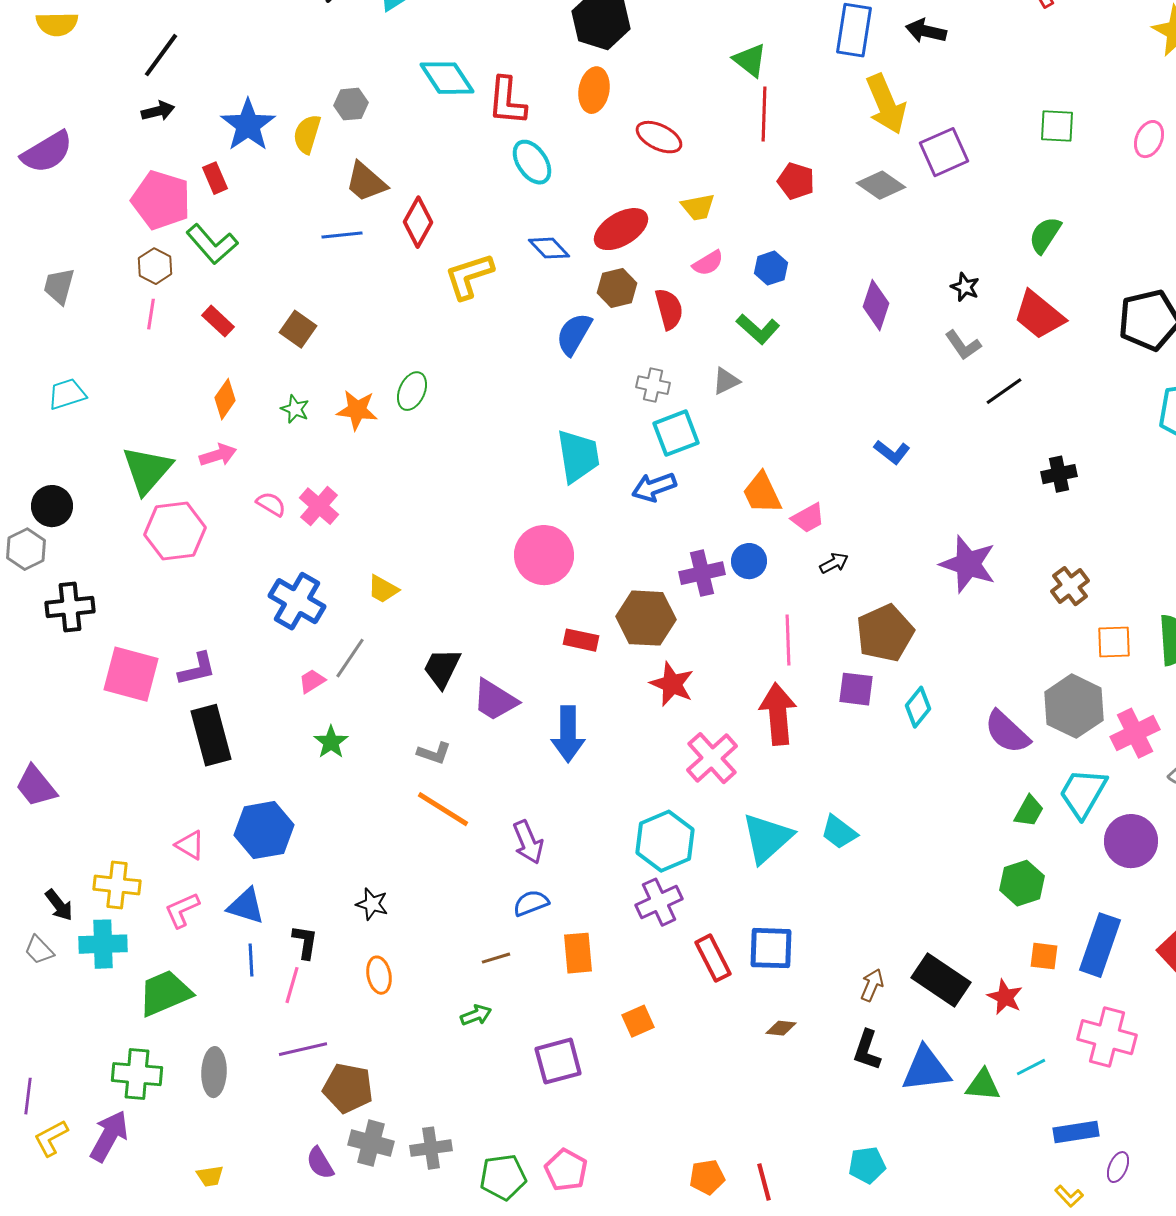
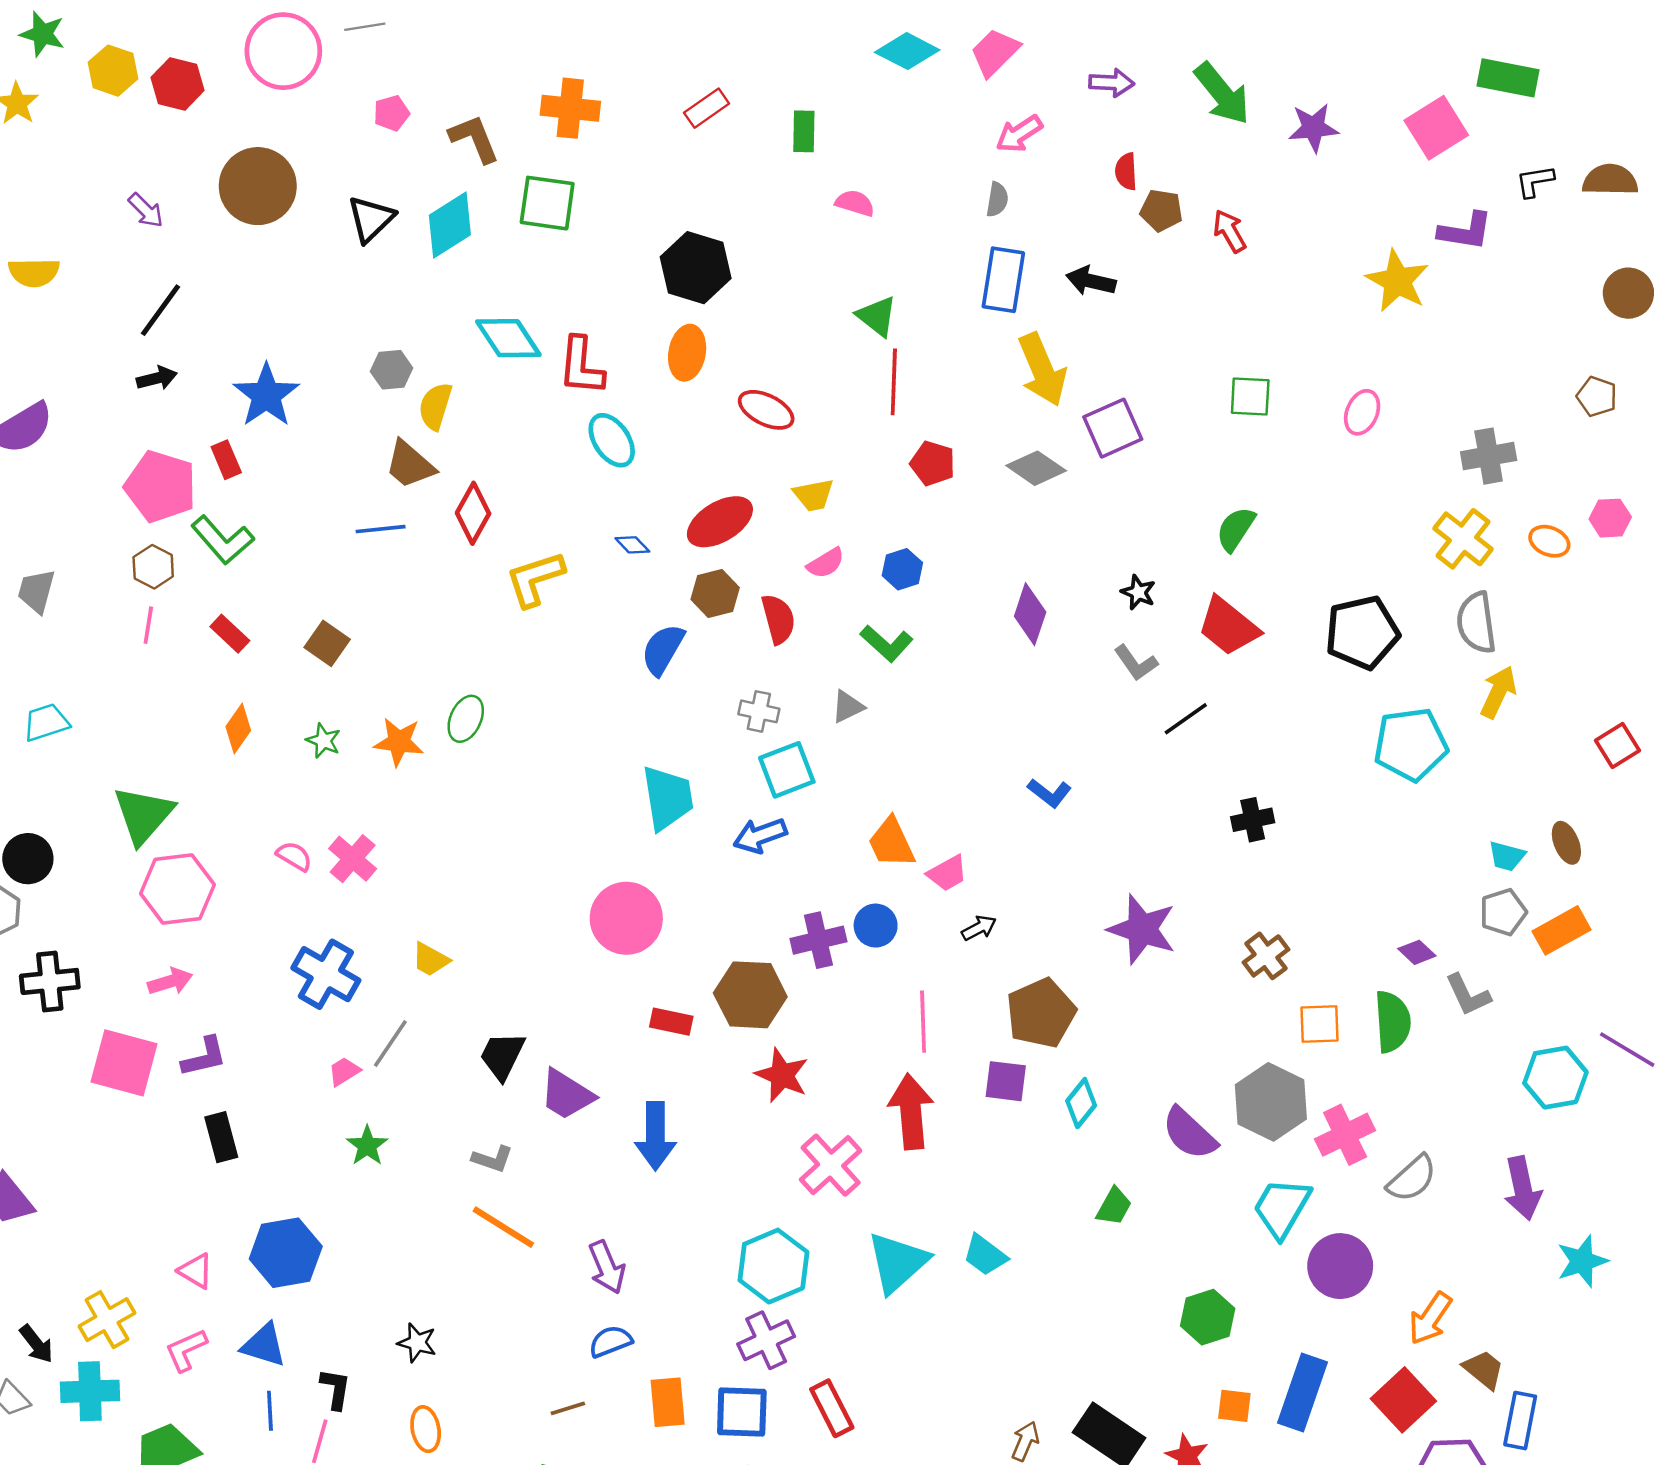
yellow semicircle: (307, 134) -> (435, 406), moved
blue diamond: (549, 248) -> (632, 545), size x0.7
pink arrow: (218, 455) -> (170, 981), moved
black rectangle: (211, 735) -> (221, 1137), size x0.7
green trapezoid: (1029, 811) -> (1114, 1206), moved
yellow cross: (117, 885) -> (107, 1320), turned -36
blue square: (771, 948) -> (742, 1412), moved

